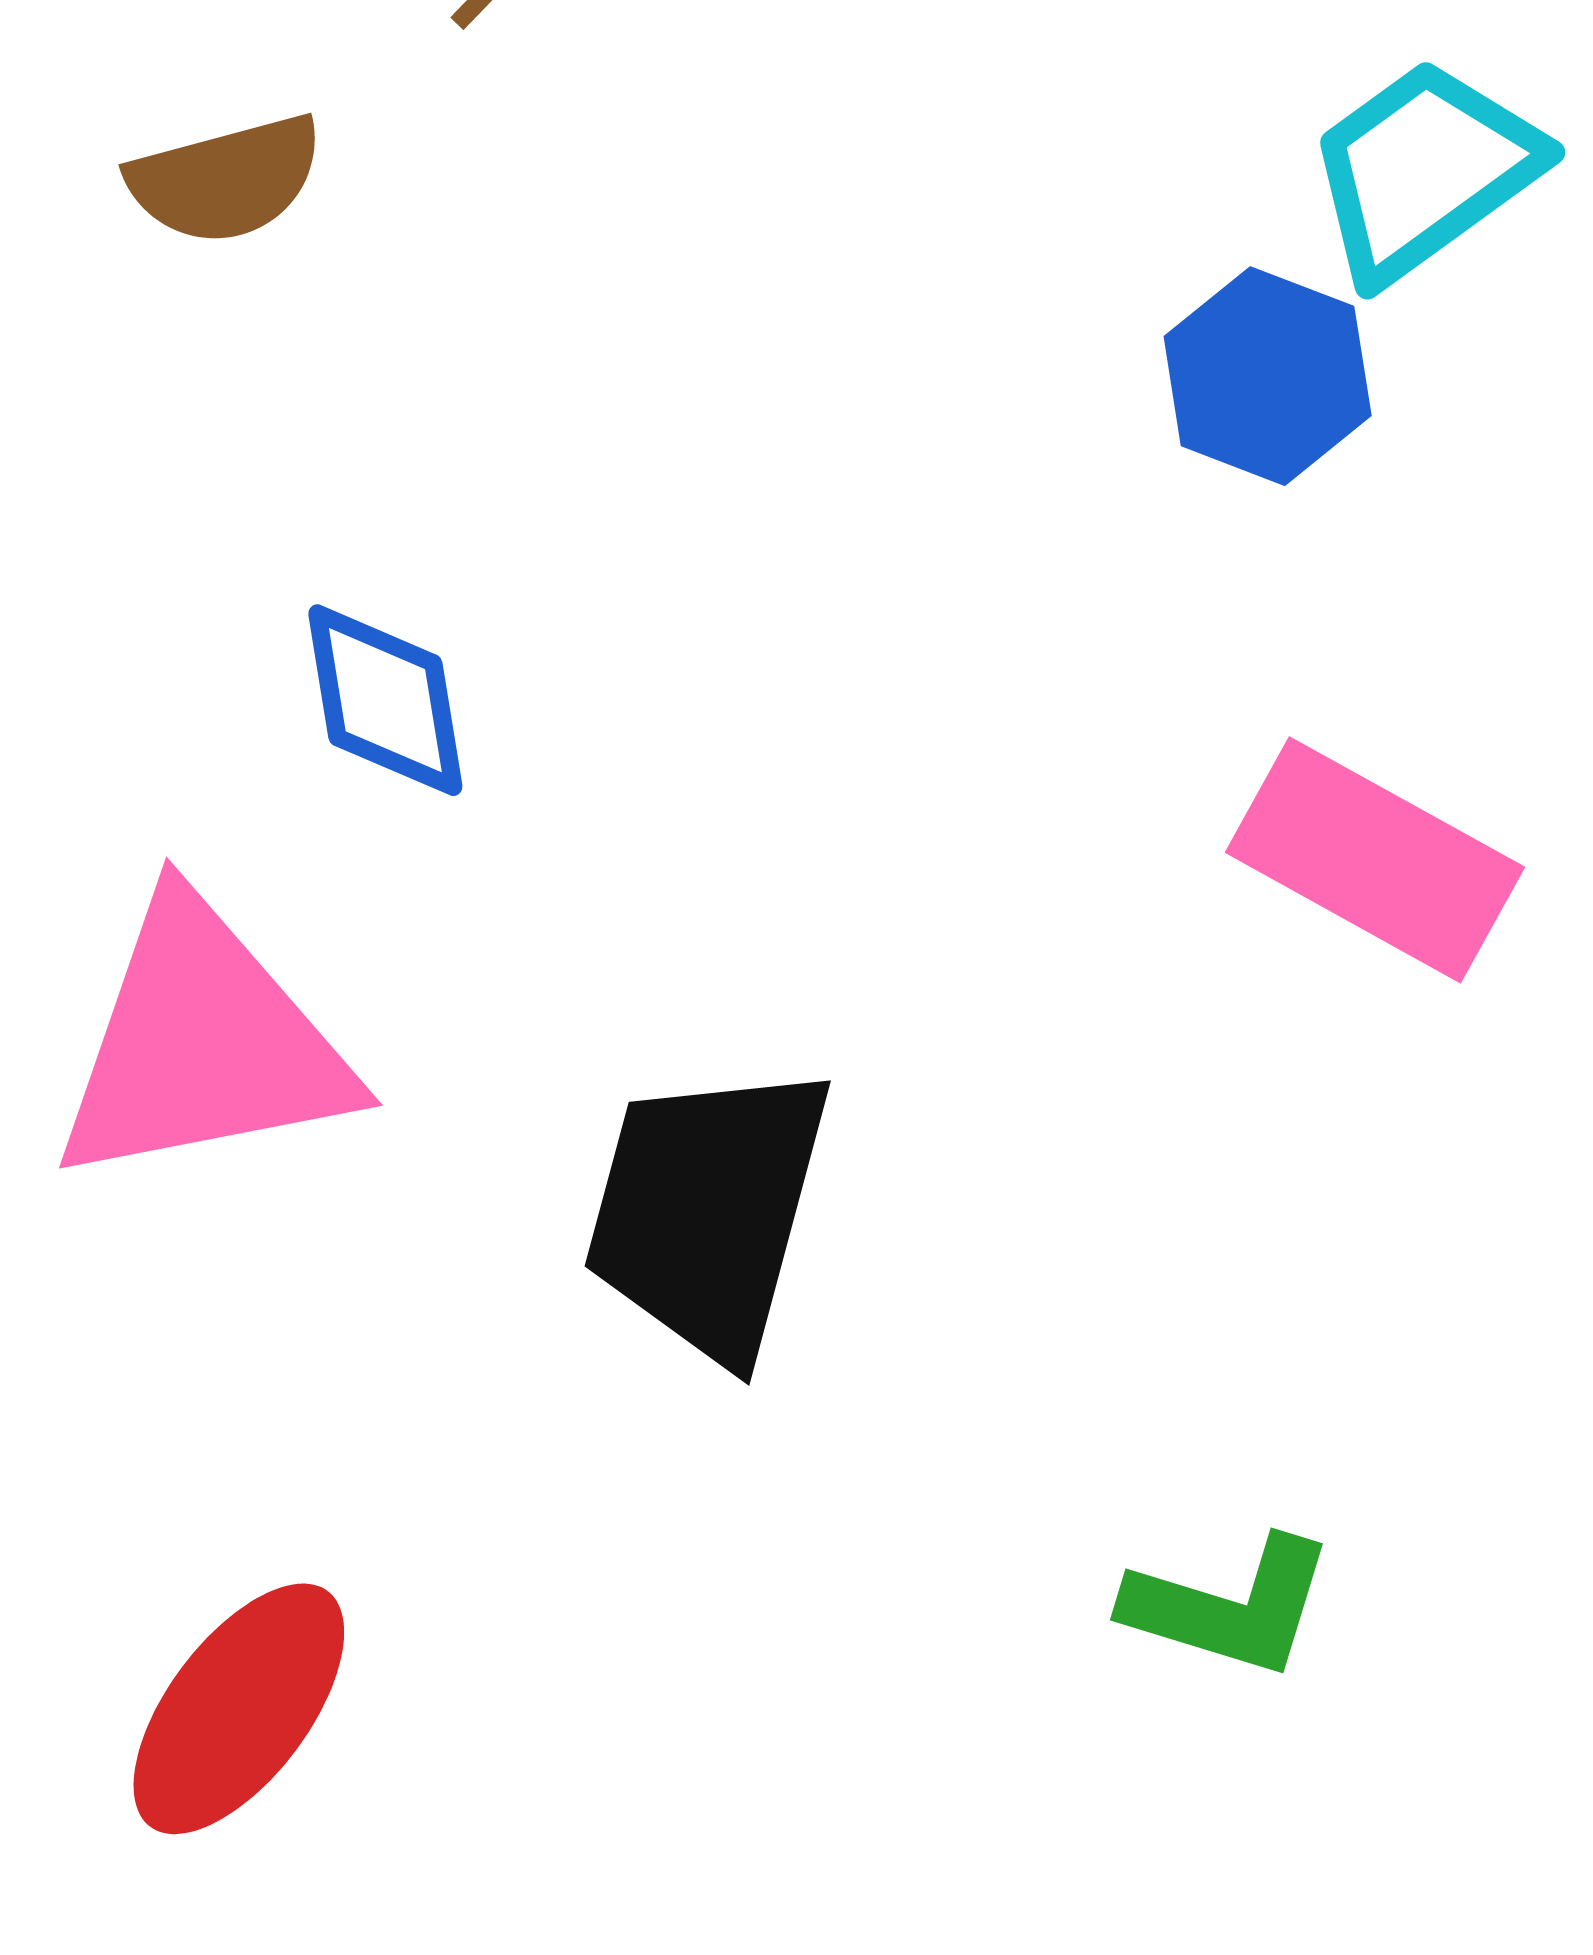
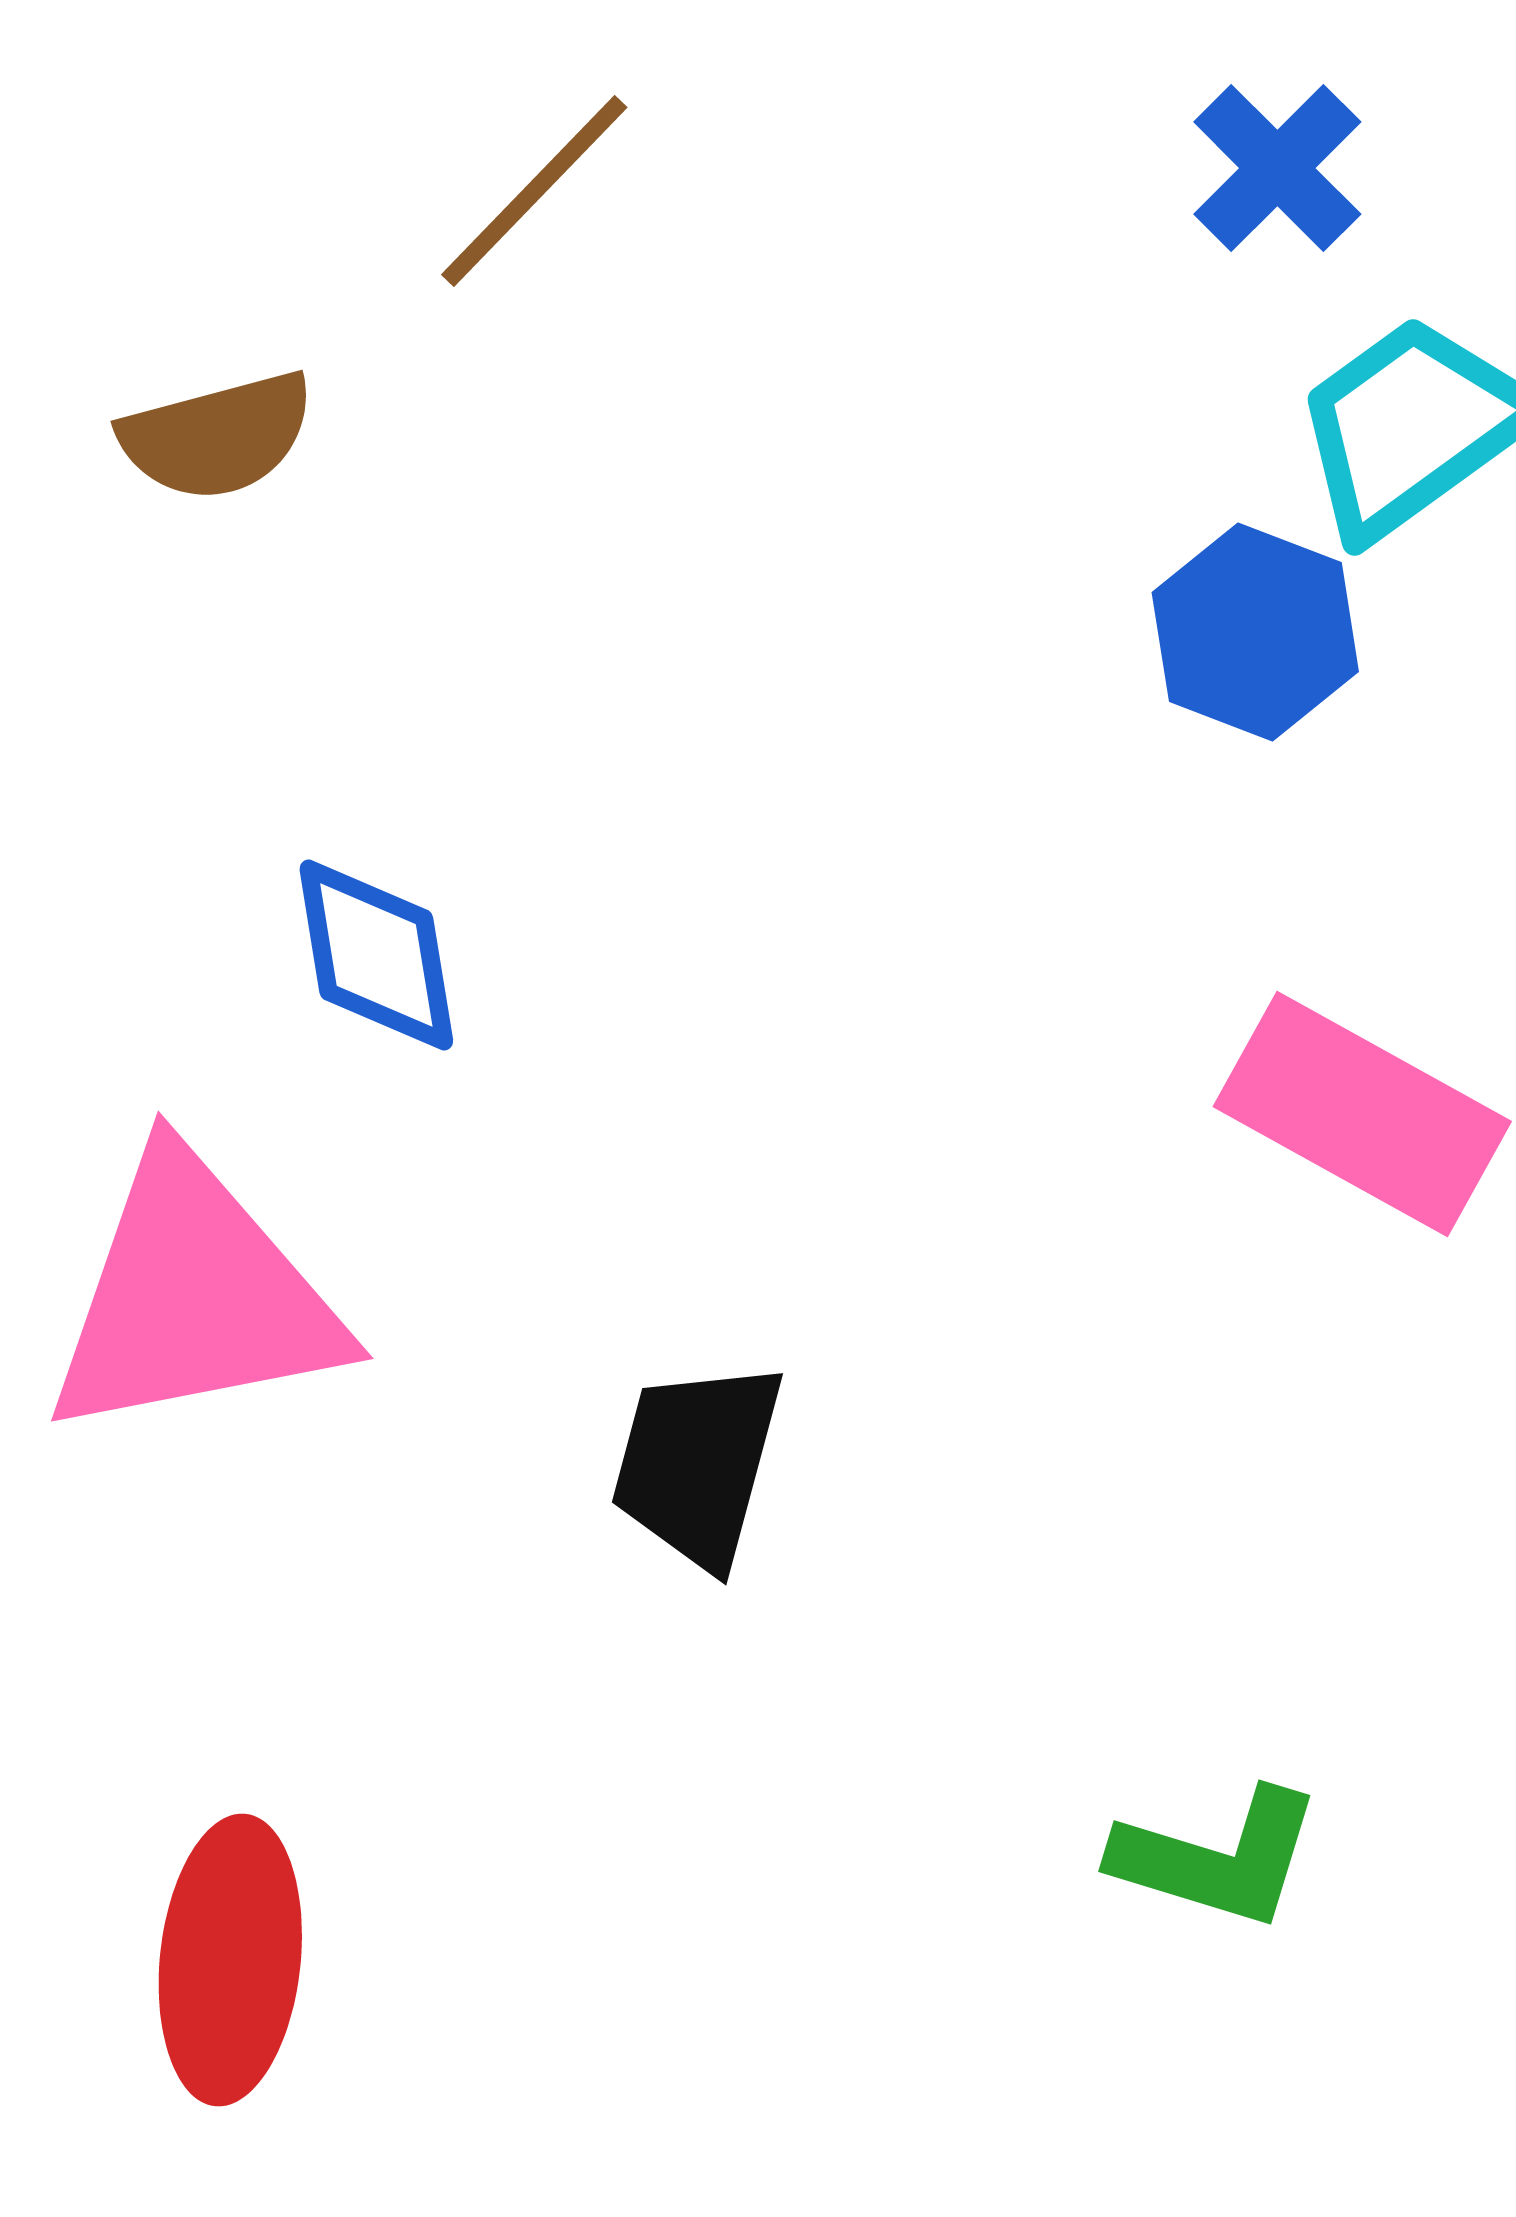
black trapezoid: (708, 1211) -> (697, 1464), size x0.7
red ellipse: (239, 1709) -> (230, 1960), turned -31

